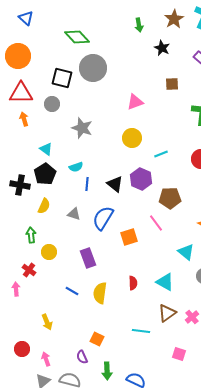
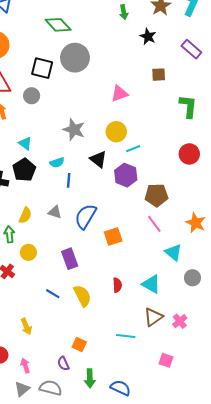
gray star: (82, 128) -> (74, 130), moved
cyan line: (161, 154) -> (133, 149), moved
black triangle: (115, 184) -> (98, 159), moved
yellow semicircle: (44, 206) -> (25, 215), moved
pink line: (156, 223) -> (154, 224), moved
yellow semicircle: (100, 293) -> (82, 296), turned 145

